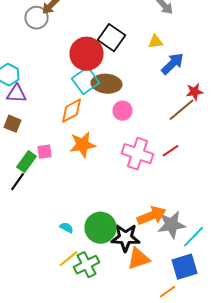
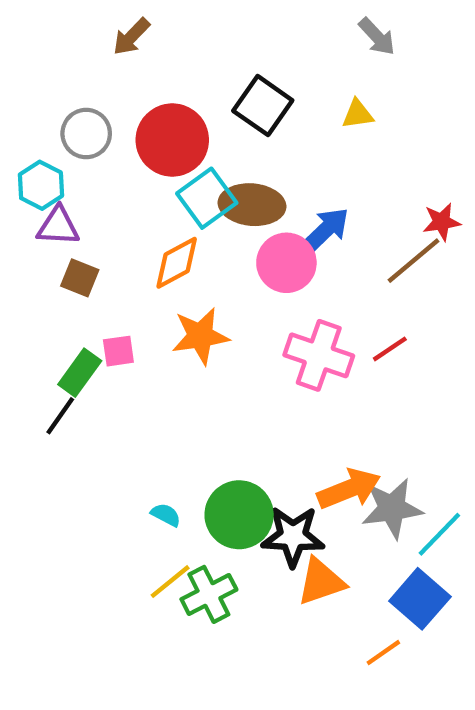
gray circle: (36, 18) -> (86, 134), moved
red circle: (86, 54) -> (172, 140), moved
blue arrow: (172, 64) -> (325, 230), moved
pink circle: (122, 111) -> (286, 263), size x1.4
brown square: (12, 124) -> (80, 278), moved
blue square: (184, 267) -> (420, 599), turned -32

